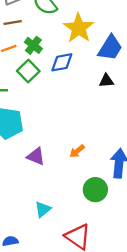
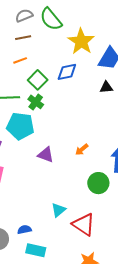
green cross: (33, 45) -> (36, 102), moved
cyan triangle: (43, 209) -> (58, 210), moved

